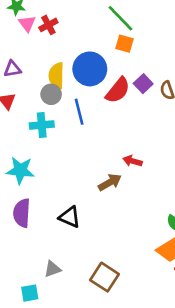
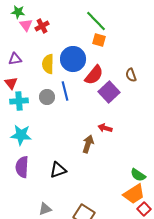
purple square: (143, 84) -> (109, 92), moved, size x1.5
gray circle: (51, 94) -> (47, 97), moved
cyan cross: (42, 125) -> (19, 101), moved
brown arrow: (110, 182) -> (88, 144), turned -42
black triangle: (70, 217) -> (58, 170), turned -42

